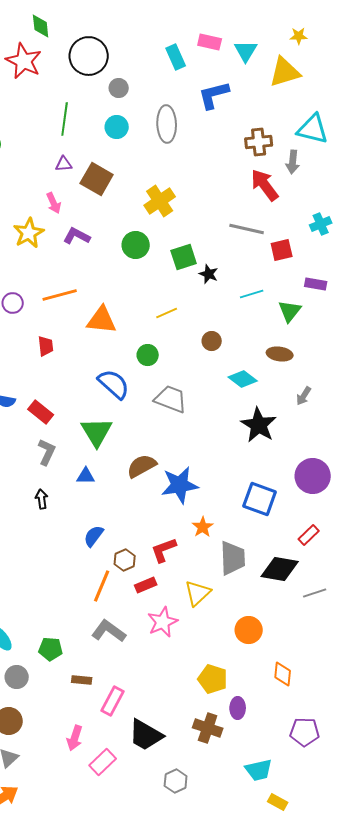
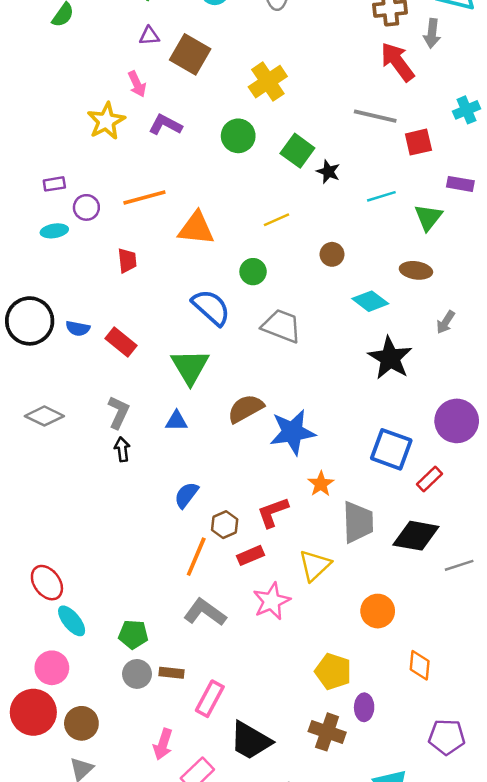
green square: (184, 257) -> (297, 151), turned -36
gray L-shape: (47, 452) -> (118, 412), moved
red rectangle: (309, 535) -> (430, 479), moved
gray circle: (17, 677) -> (137, 674), moved

